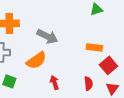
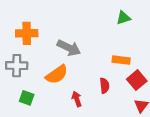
red semicircle: (88, 83) -> (105, 86), moved

